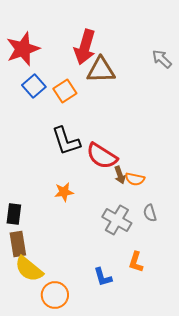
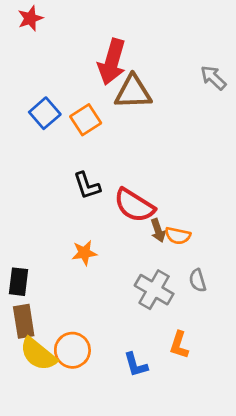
red star: (23, 49) -> (30, 18), moved, size x0.6
black L-shape: (66, 141) -> (87, 186), size x0.7
orange circle: (55, 295) -> (72, 350), moved

